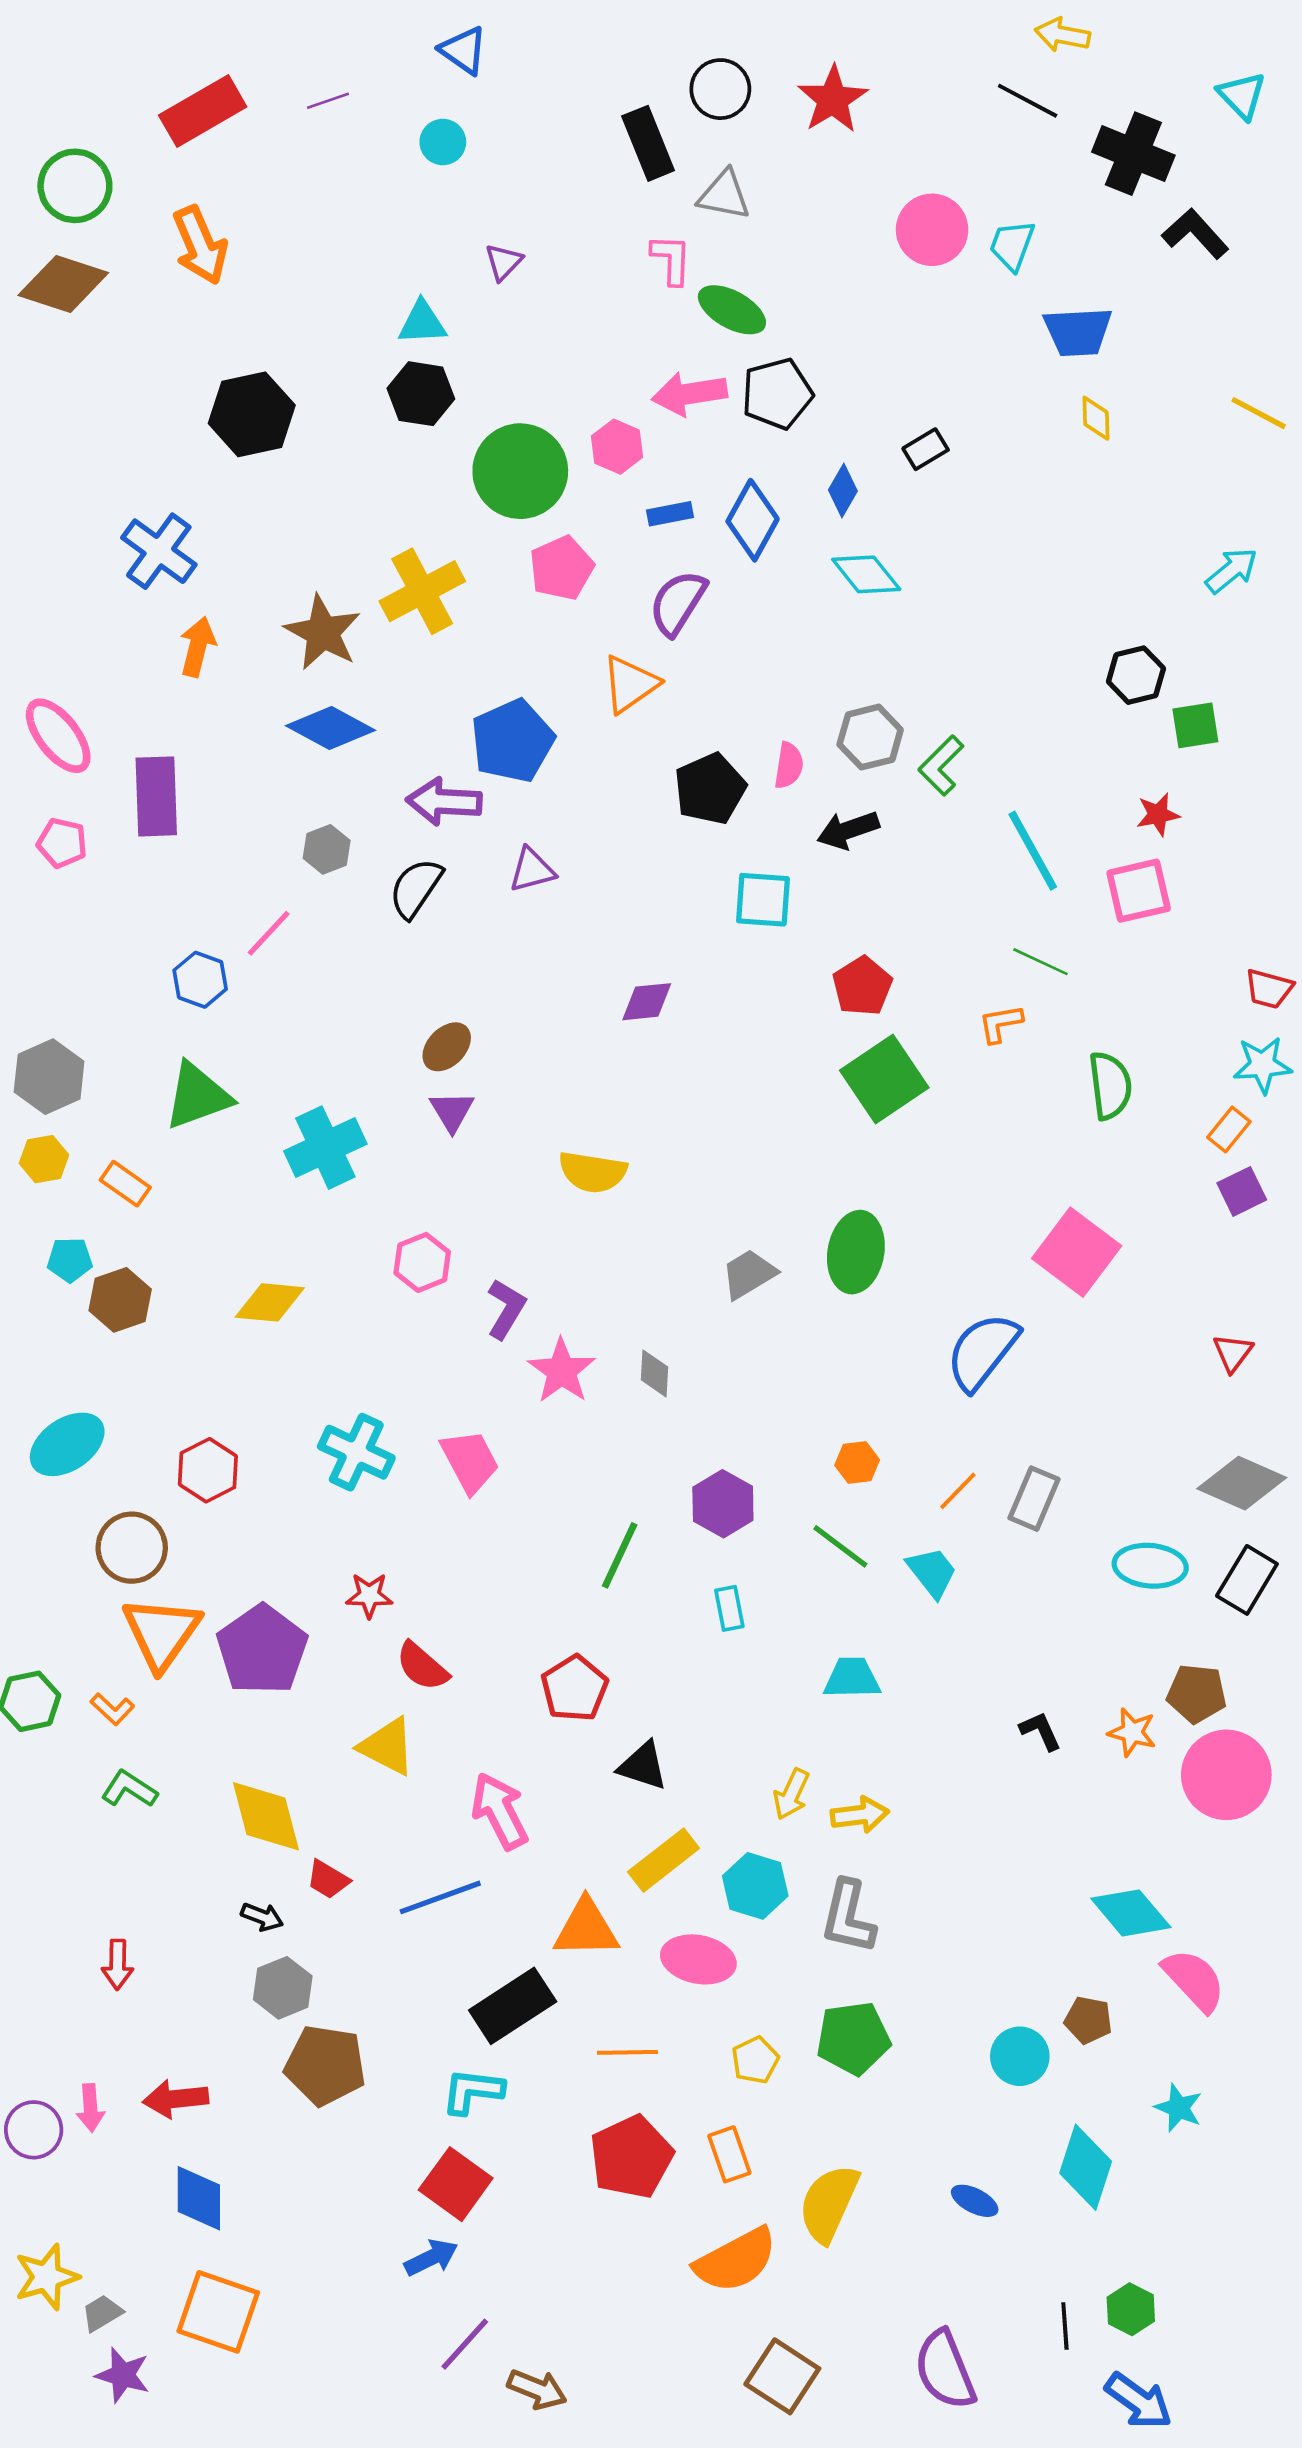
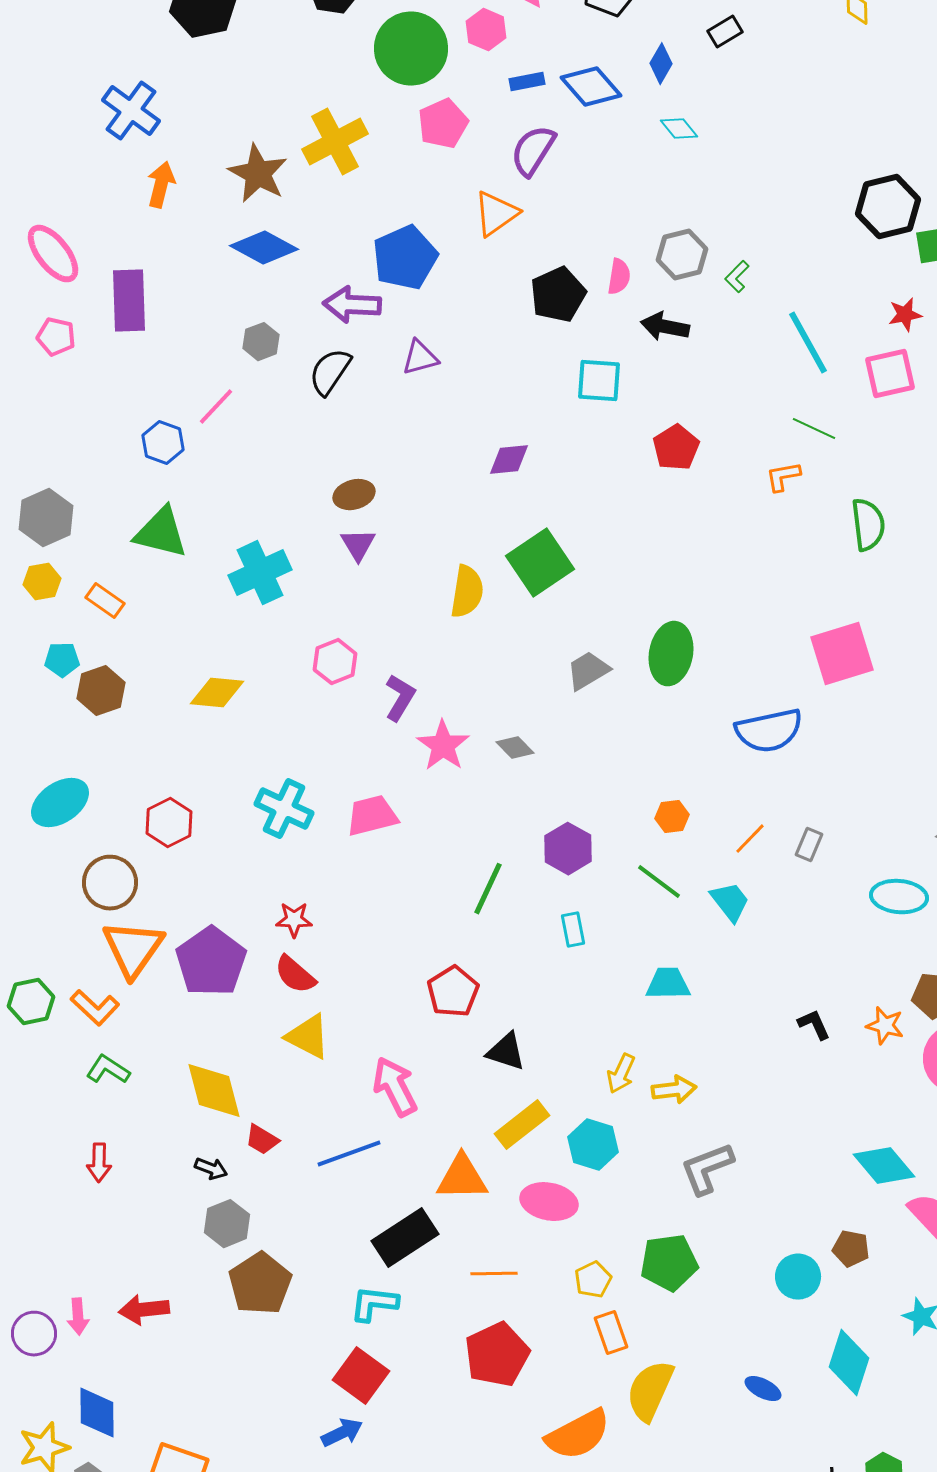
blue diamond: (753, 520) -> (591, 87), turned -70
cyan diamond: (866, 574) -> (679, 129), size x0.7
black hexagon: (1136, 675) -> (888, 207), size x1.4
green L-shape: (941, 765) -> (737, 277), size x0.7
black arrow: (848, 830) -> (665, 327), turned 30
brown ellipse: (447, 1047) -> (354, 495), turned 30
green square: (884, 1079) -> (540, 563), moved
green triangle: (198, 1096) -> (161, 533), turned 34
yellow semicircle: (593, 1172) -> (467, 592), turned -90
pink square: (1077, 1252) -> (842, 654), turned 36
blue semicircle: (982, 1351) -> (769, 731), turned -140
gray diamond: (654, 1373) -> (515, 748), turned -48
pink trapezoid: (470, 1461) -> (372, 816), turned -76
gray rectangle: (1034, 1499) -> (809, 845), size x0.7
red semicircle: (422, 1666) -> (295, 975), moved
orange L-shape: (112, 1709) -> (95, 1008), size x1.4
gray L-shape: (848, 1917) -> (707, 1169), moved, turned 56
red arrow: (118, 1965) -> (99, 1163), moved
brown pentagon: (325, 2065) -> (260, 1284), turned 30
orange rectangle: (729, 2154) -> (611, 1333), moved
blue diamond: (199, 2198) -> (97, 1413), moved

